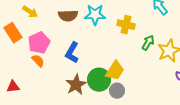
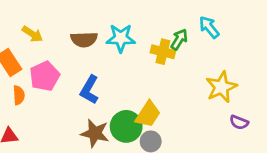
green arrow: (148, 43) -> (179, 39), moved
orange semicircle: (38, 61) -> (19, 95), moved, turned 40
brown star: (76, 85) -> (95, 133), turned -30

